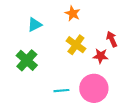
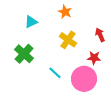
red star: (101, 56) -> (94, 58), moved
cyan line: (61, 91) -> (55, 73), moved, turned 48

